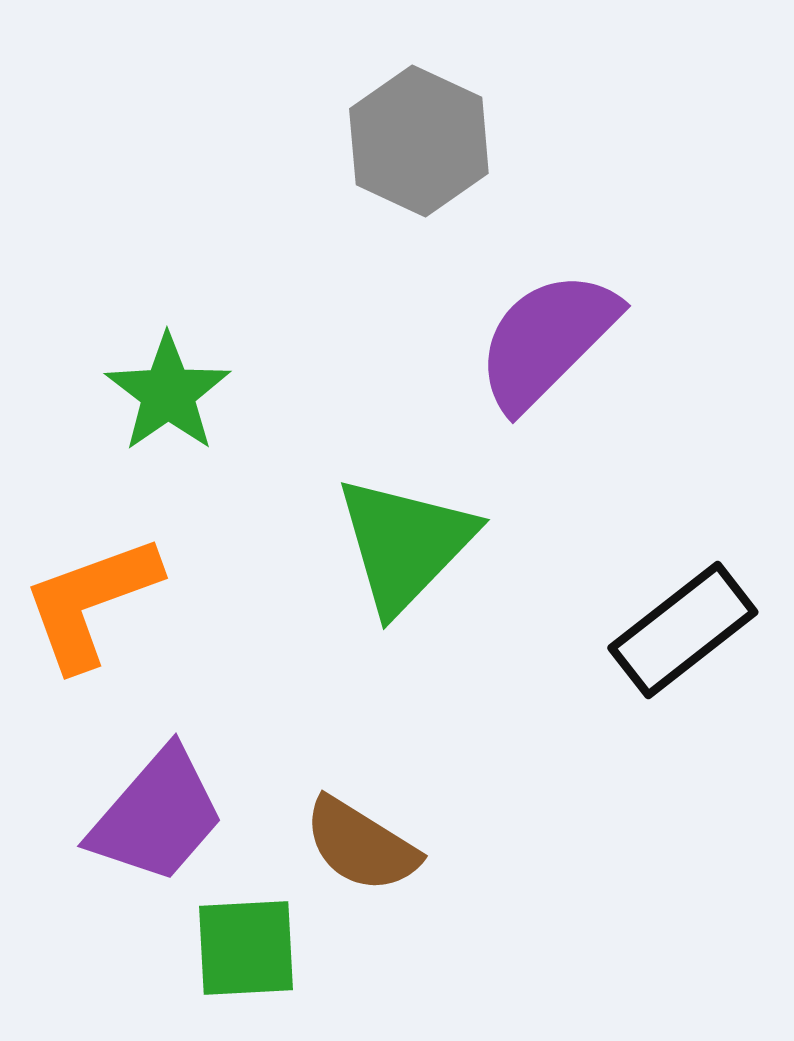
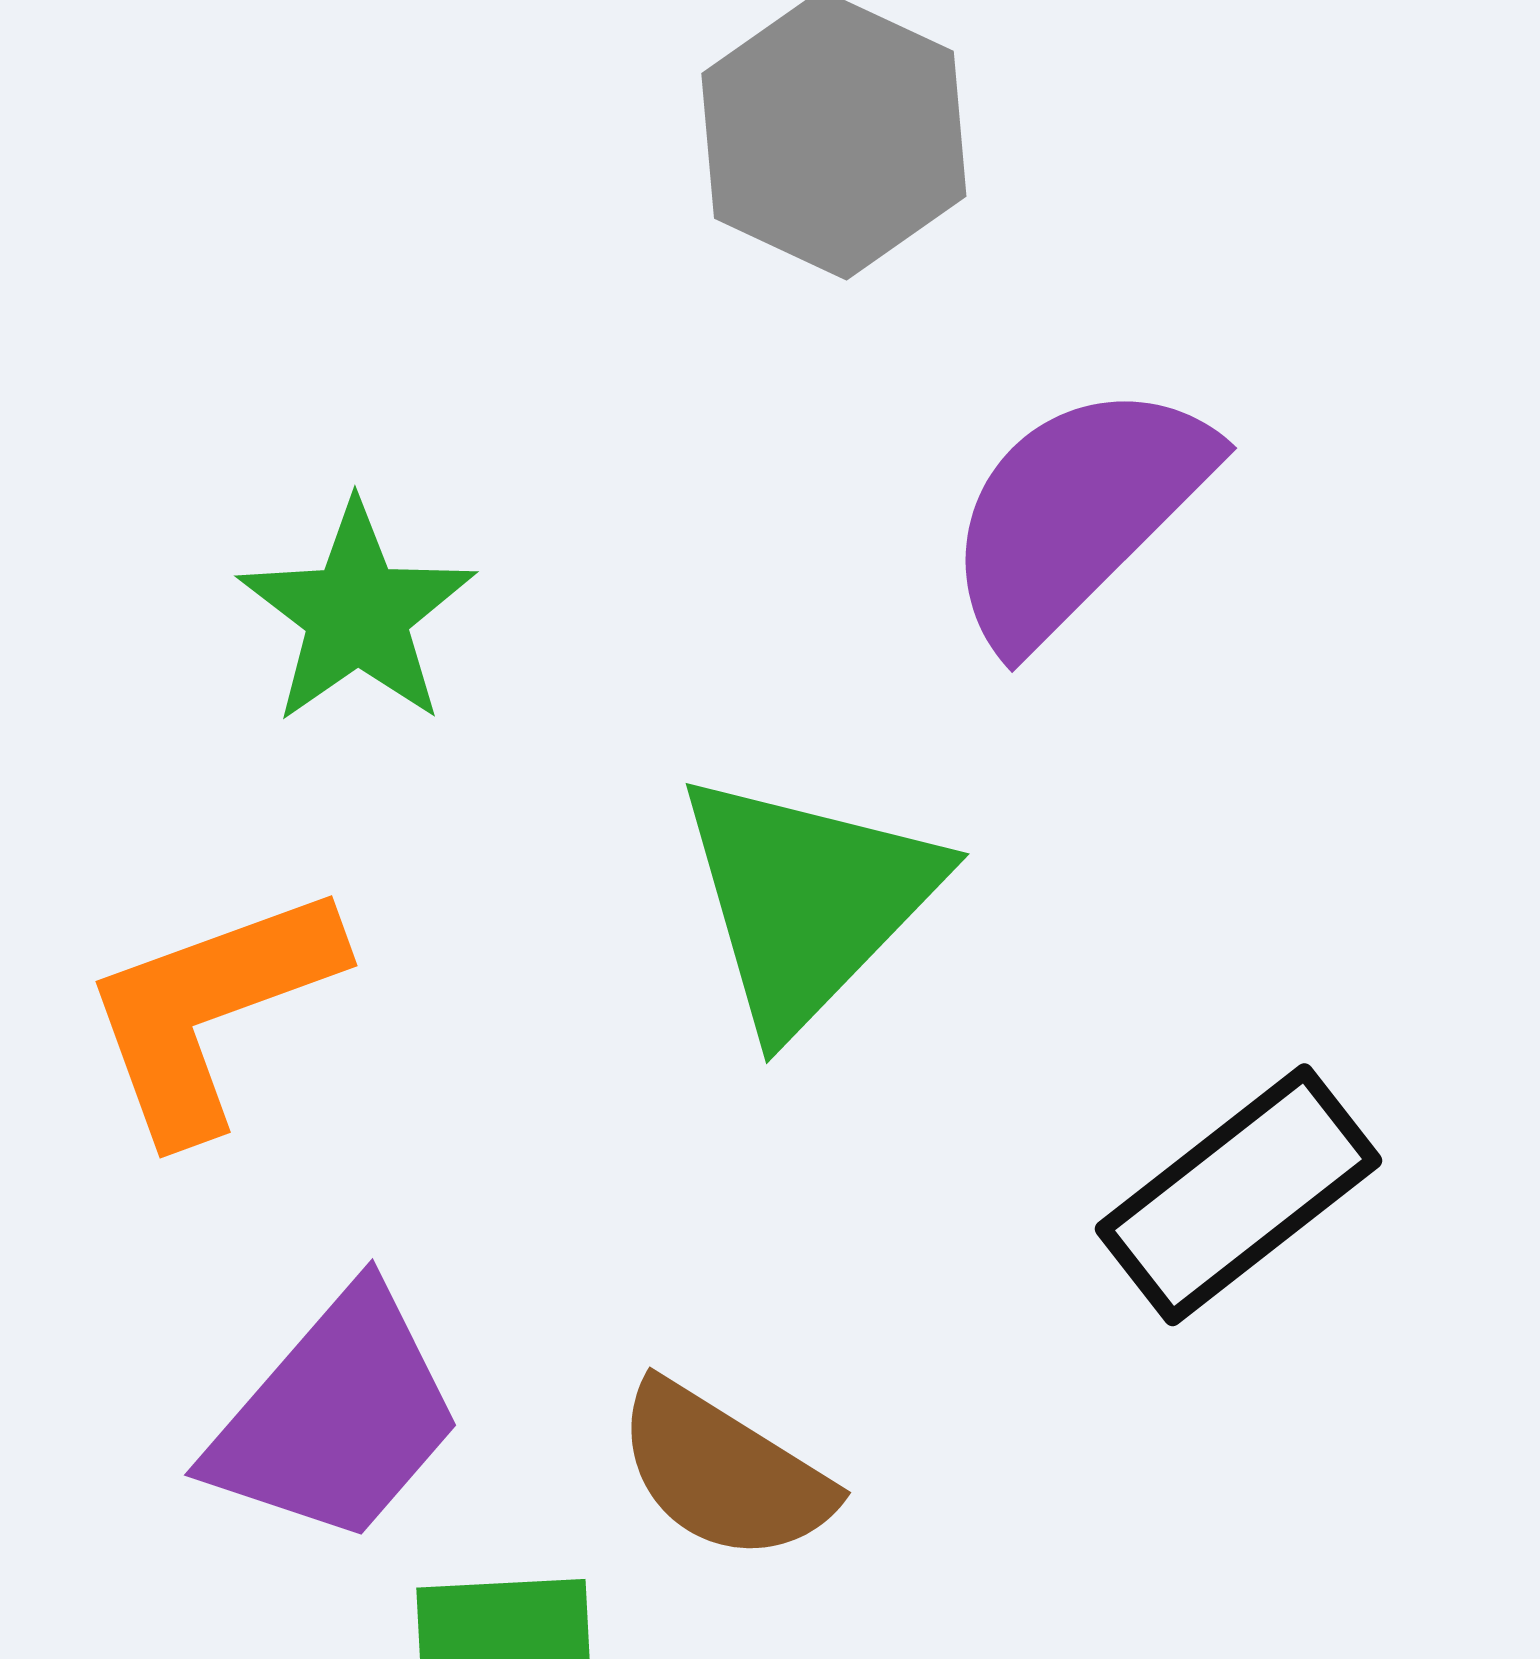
black rectangle: (683, 630) -> (1238, 1195), moved

